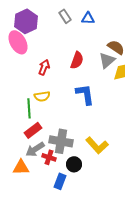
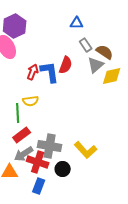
gray rectangle: (65, 16) -> (86, 45), moved
blue L-shape: (85, 94) -> (50, 72), moved
red cross: (49, 157) -> (38, 162), size x1.5
blue rectangle: (60, 181) -> (39, 186), moved

